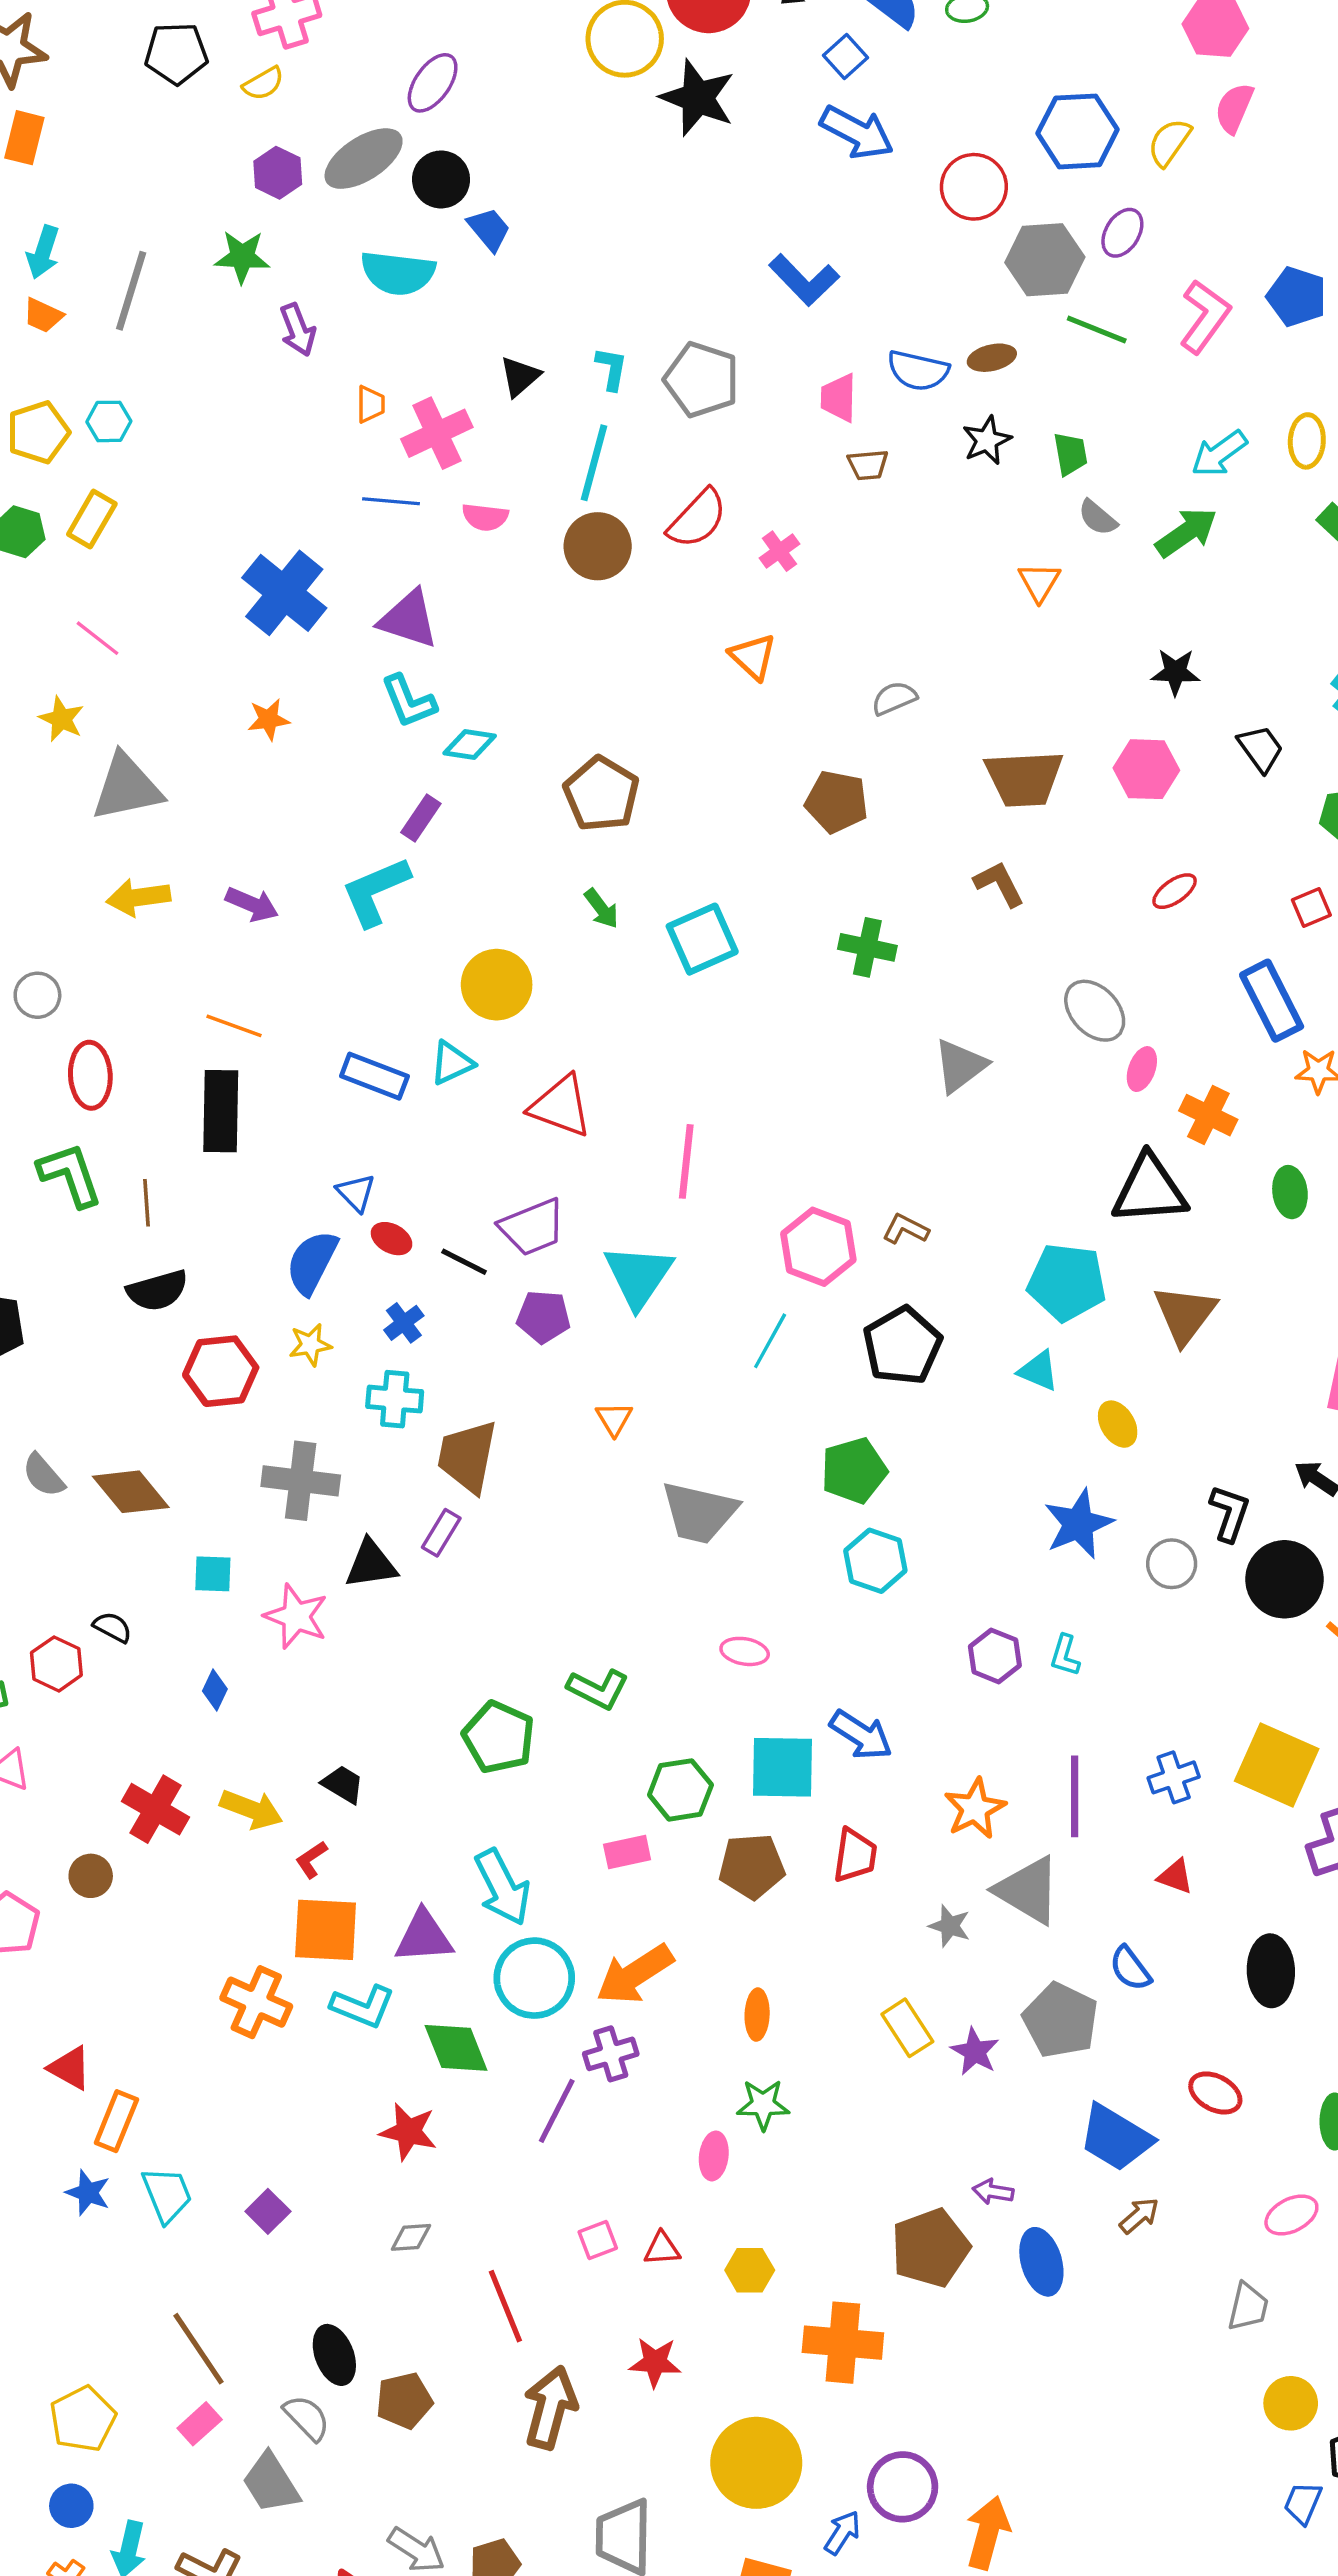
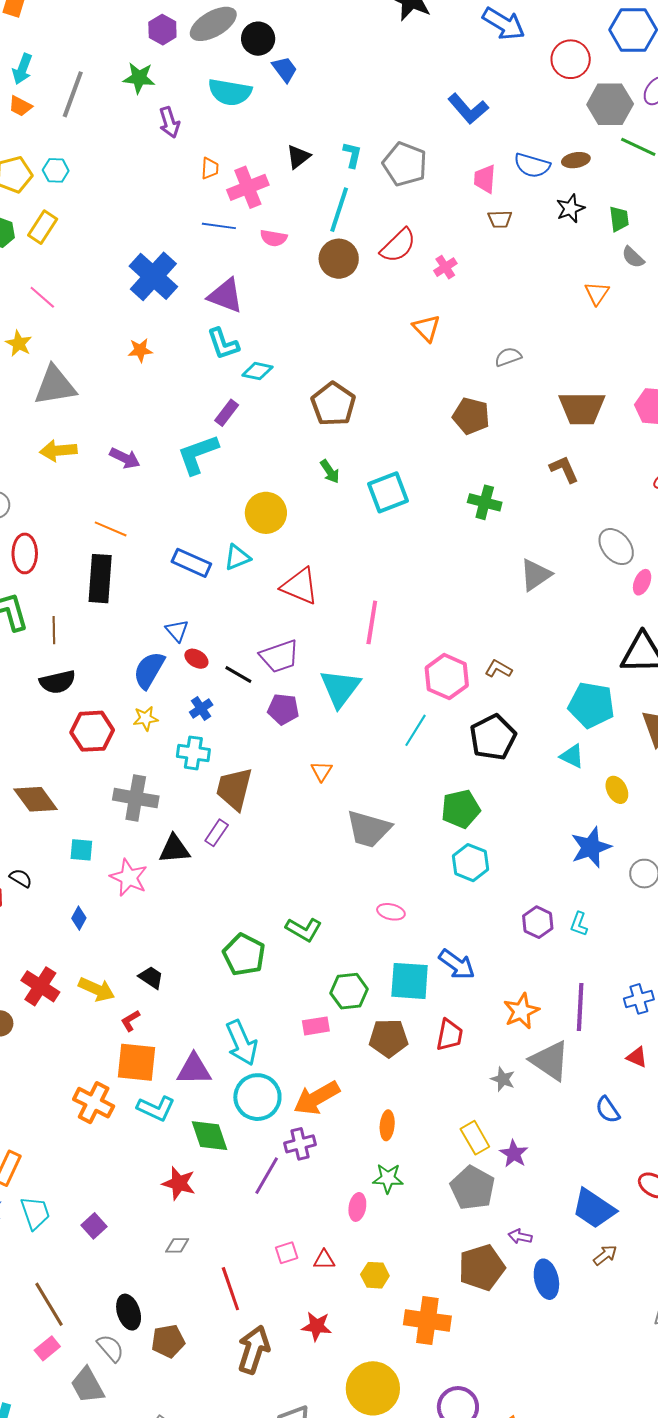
gray pentagon: (1061, 2020) -> (473, 1188), moved

